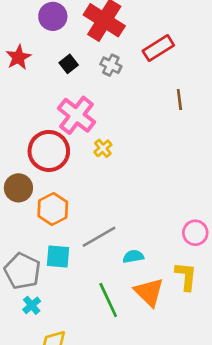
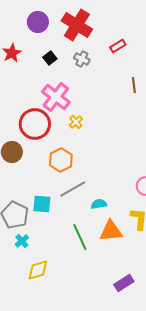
red rectangle: (158, 48) -> (118, 46), size x0.7
orange hexagon: (53, 209) -> (61, 160), moved
orange triangle: (149, 292) -> (111, 231), turned -50

